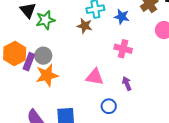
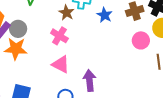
pink cross: (123, 49) -> (59, 36), moved
purple arrow: (127, 84) -> (89, 80), size x1.5

